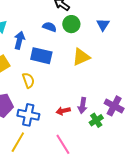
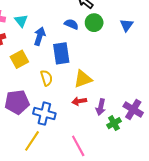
blue rectangle: (41, 56) -> (61, 53), turned 65
yellow triangle: (81, 57) -> (83, 79), moved
red arrow: (63, 111) -> (79, 101), moved

